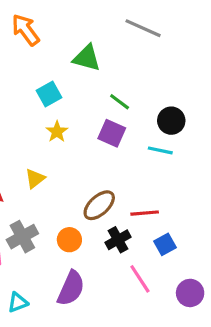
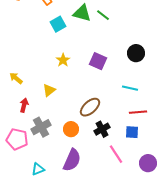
cyan square: (49, 94) -> (58, 24), moved
green line: (120, 102) -> (103, 15), moved
cyan line: (160, 150) -> (130, 88), moved
red line: (145, 213) -> (138, 112), moved
blue square: (165, 244) -> (132, 132), turned 32

